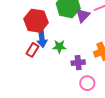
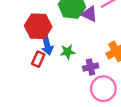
purple triangle: (83, 15) -> (89, 14), turned -42
pink circle: (87, 83) -> (103, 89), size x1.5

